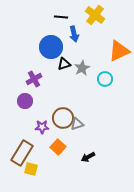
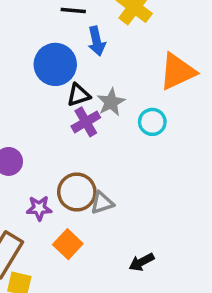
purple cross: (34, 79) -> (86, 122), moved
black arrow: (88, 157) -> (142, 262), moved

